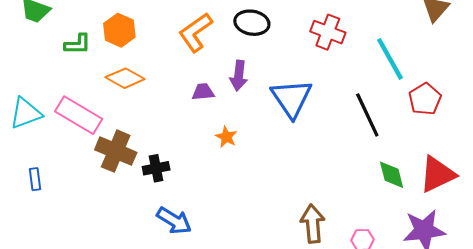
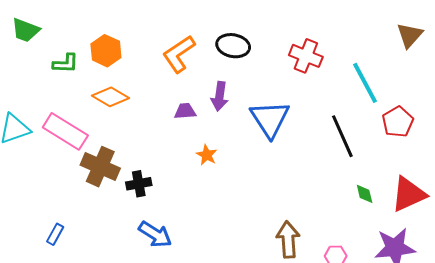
green diamond: (392, 175) -> (365, 194), size x0.7
blue rectangle: (35, 179) -> (55, 234), moved, turned 35

